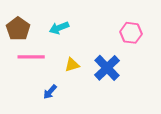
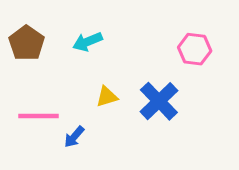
pink line: (31, 57) -> (38, 116), moved

